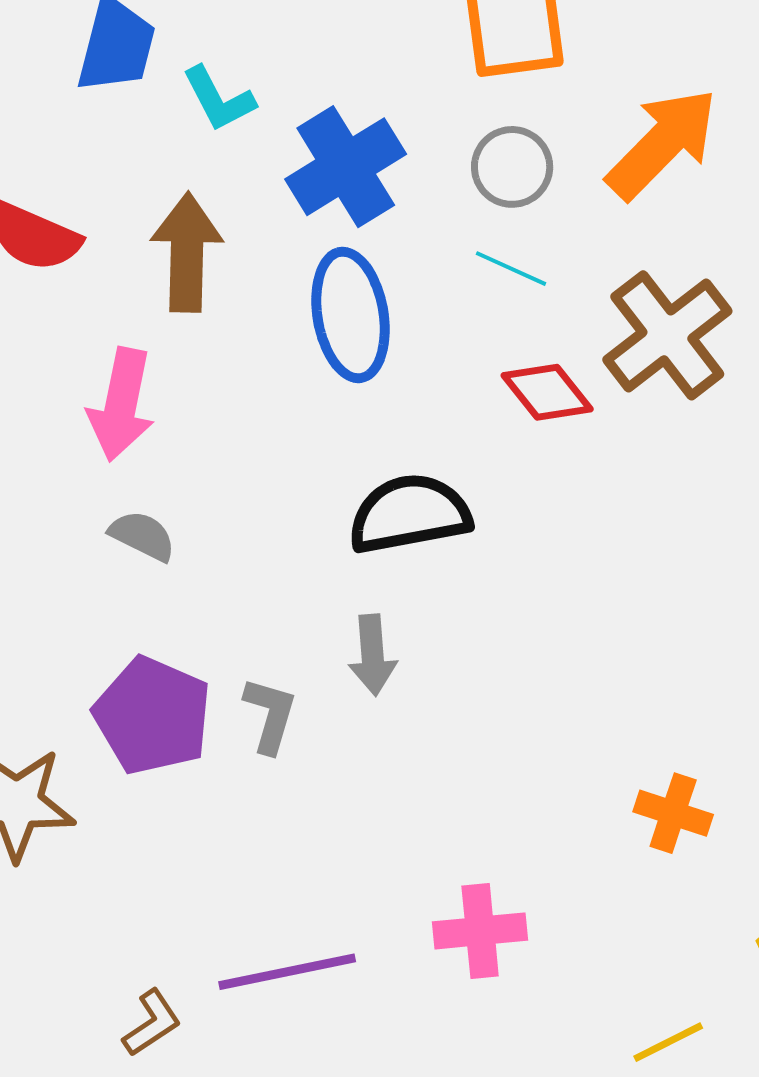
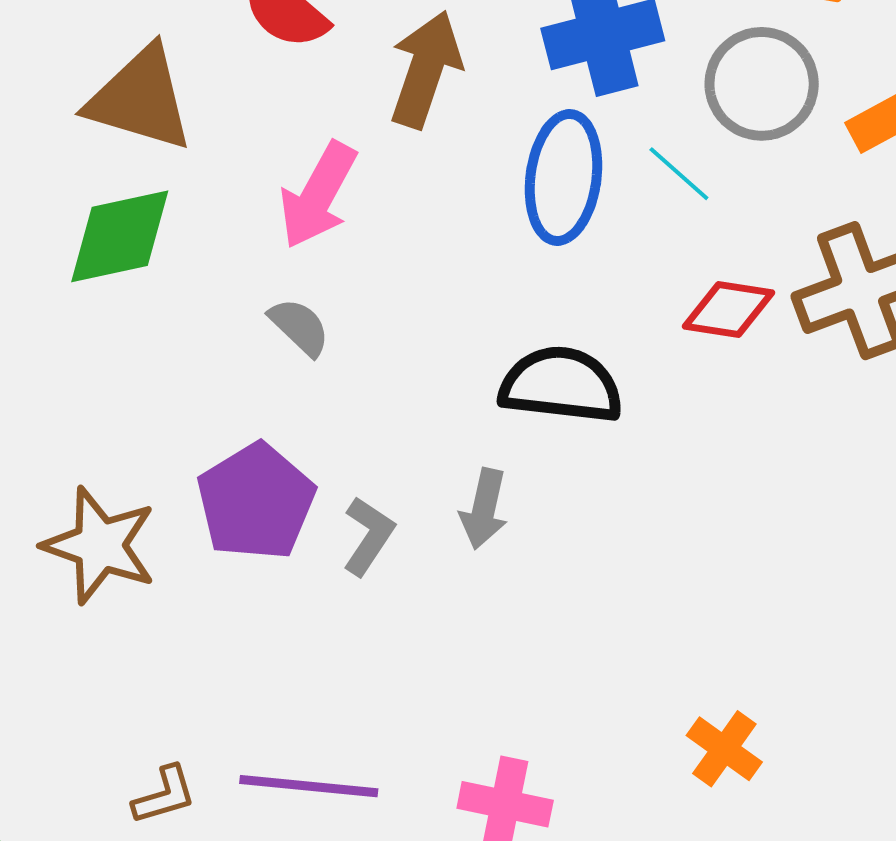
gray circle: (512, 167) -> (762, 84), size x1.4
cyan line: (511, 269) -> (679, 174), moved
red diamond: (547, 392) -> (728, 309), turned -60

